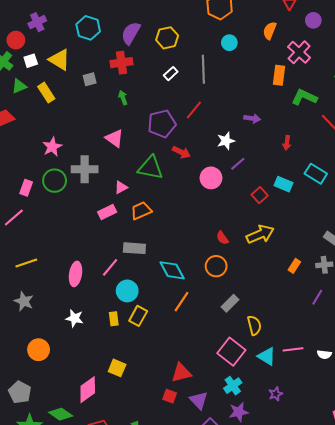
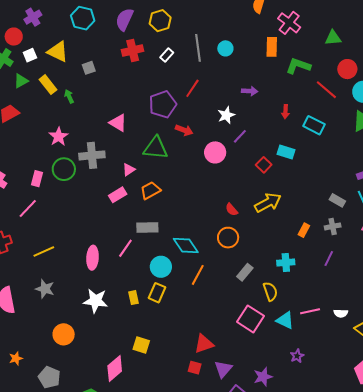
cyan circle: (229, 43) -> (225, 48), moved
red cross: (122, 63) -> (133, 50), moved
green arrow: (123, 98) -> (69, 96), moved
cyan rectangle: (316, 174) -> (314, 125), moved
cyan circle: (127, 291) -> (161, 267), moved
white star: (74, 318) -> (96, 301), size x1.4
cyan cross: (233, 386) -> (286, 263), moved, turned 36
purple triangle: (199, 400) -> (223, 369), turned 30

